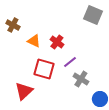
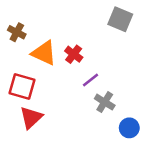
orange triangle: (34, 41) -> (44, 53), size x1.5
red square: (44, 69) -> (22, 87), moved

